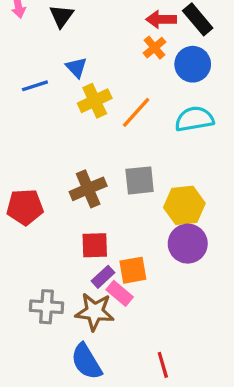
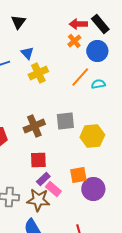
orange line: (136, 112) -> (80, 77), moved
cyan semicircle: (194, 119) -> (98, 84), size x0.6
purple circle: (188, 244) -> (93, 189), moved
orange square: (133, 270) -> (78, 175), moved

